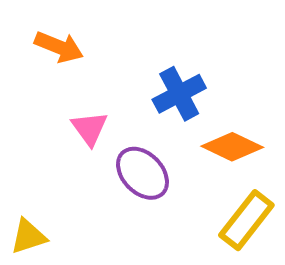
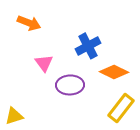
purple ellipse: (142, 173) -> (70, 85), turned -48

